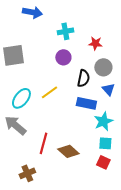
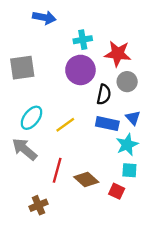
red star: (95, 43) -> (118, 54), size x1.6
purple circle: (63, 57) -> (80, 70), size x1.6
blue triangle: (108, 89) -> (133, 118), moved
yellow line: (49, 92) -> (65, 125), moved
red square: (103, 162) -> (117, 191), moved

